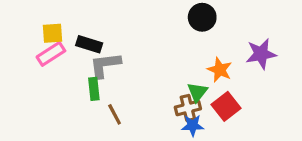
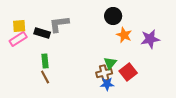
gray L-shape: (105, 65) -> (59, 24), moved
orange star: (220, 70) -> (124, 35), moved
brown line: (115, 114) -> (45, 77), moved

